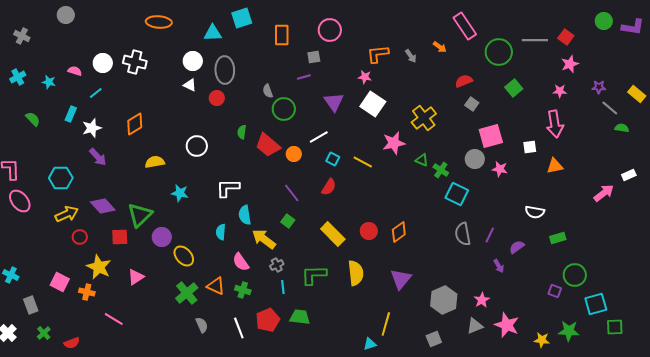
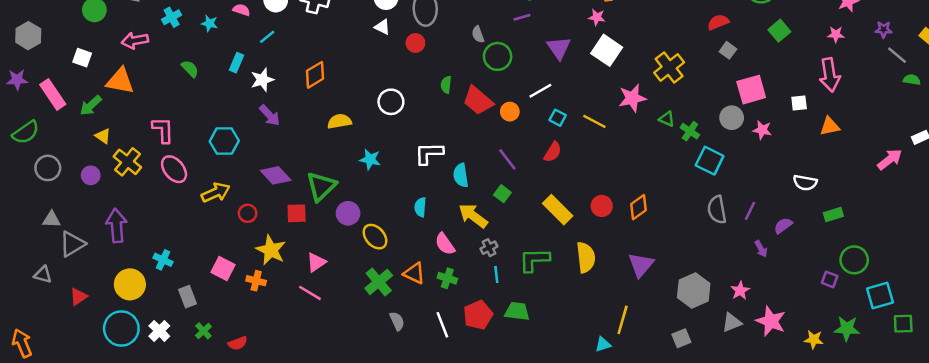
yellow arrow: (67, 214) -> (216, 192), moved
cyan semicircle: (245, 215) -> (461, 175), moved
pink line: (114, 319) -> (310, 293), moved

